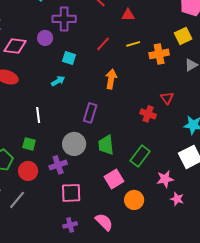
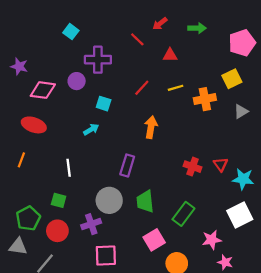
red triangle: (167, 98) -> (221, 164), moved

